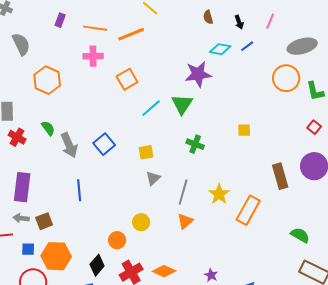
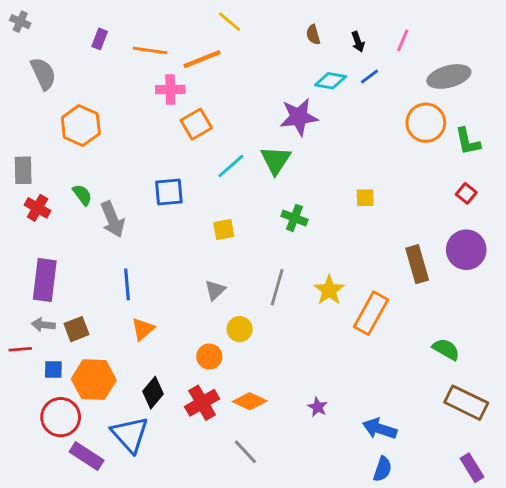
pink cross: (93, 56) -> (170, 89), moved
blue square: (104, 144) -> (169, 192), moved, turned 35
gray triangle: (153, 178) -> (215, 290), moved
orange triangle: (185, 221) -> (143, 329), moved
yellow circle: (141, 222) -> (240, 329), moved
orange circle: (117, 240) -> (209, 357), moved

